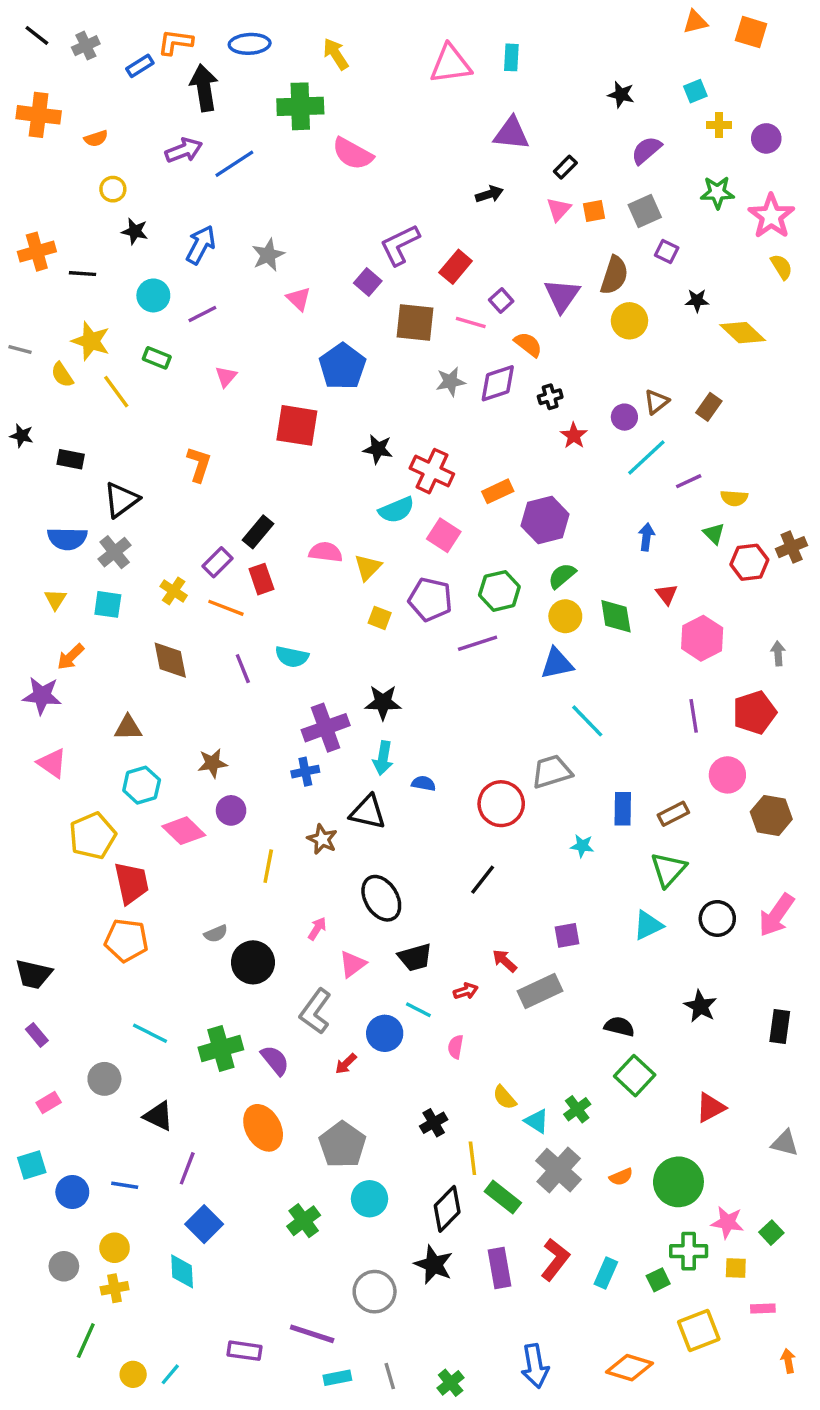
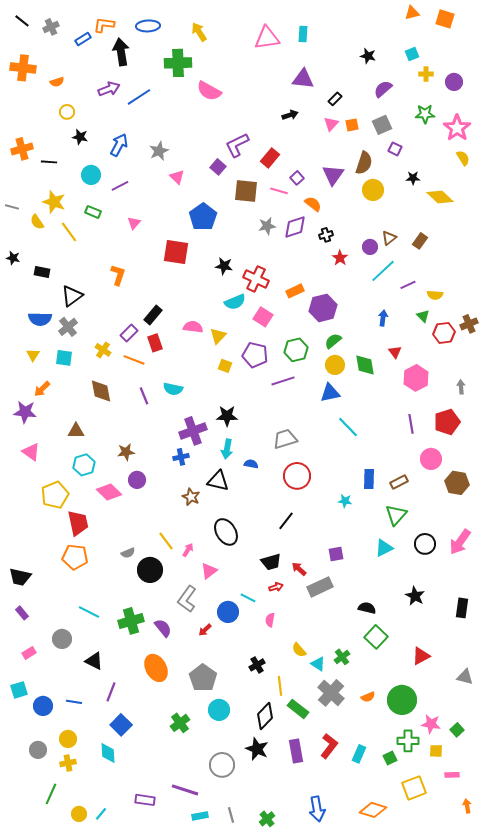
gray trapezoid: (552, 772) -> (285, 439), moved
yellow line: (268, 866) -> (166, 541), moved, turned -48
black trapezoid: (415, 957) -> (271, 562), moved

